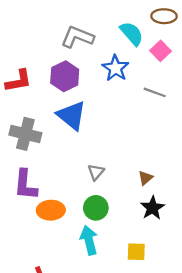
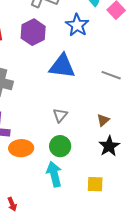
gray line: (155, 92) -> (111, 75), moved
blue triangle: (72, 115) -> (62, 66), moved, turned -32

